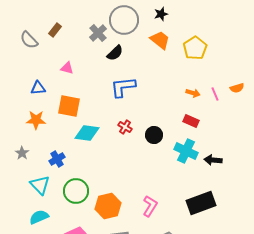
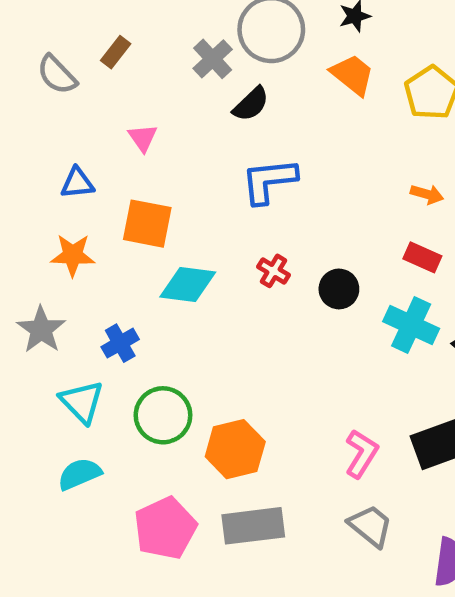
pink triangle: (67, 68) -> (143, 138), turned 40
gray star: (22, 153) -> (41, 330), size x1.5
pink L-shape: (150, 206) -> (361, 454), moved

